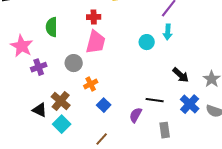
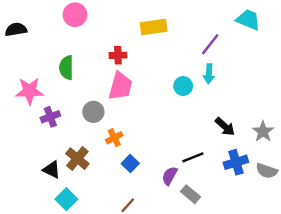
pink star: (22, 46) -> (29, 91), turned -30
black line: (155, 100) -> (193, 157), turned -30
blue cross: (190, 104) -> (236, 162), turned 30
cyan square: (62, 124) -> (66, 199), moved
gray rectangle: (165, 130) -> (190, 194), moved, turned -42

